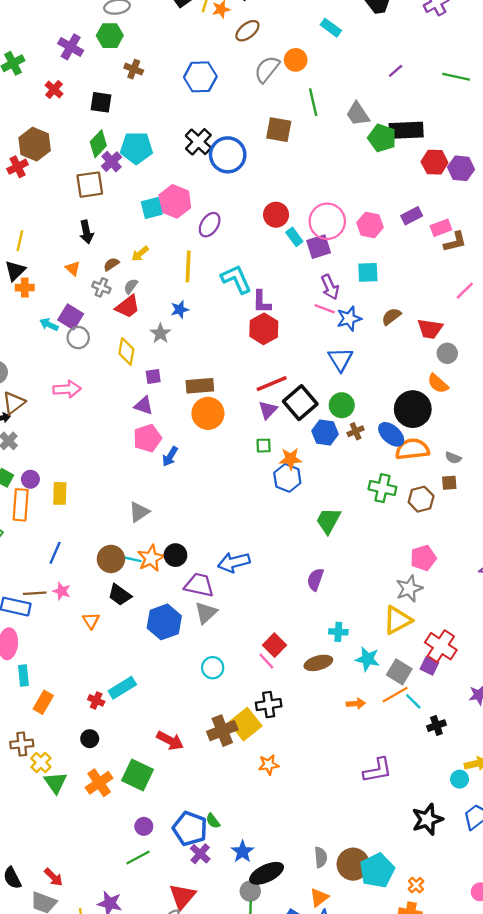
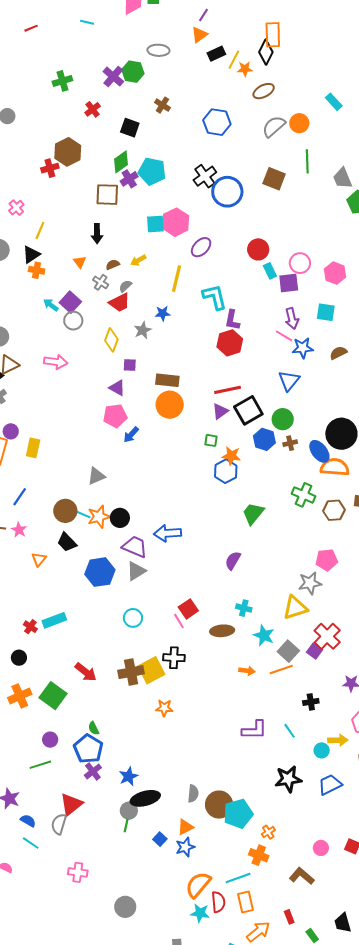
green hexagon: (110, 36) -> (133, 72), moved
pink circle: (327, 221) -> (300, 263), size x0.7
cyan line: (413, 701) -> (290, 731), moved
green semicircle: (213, 821) -> (94, 728), moved

